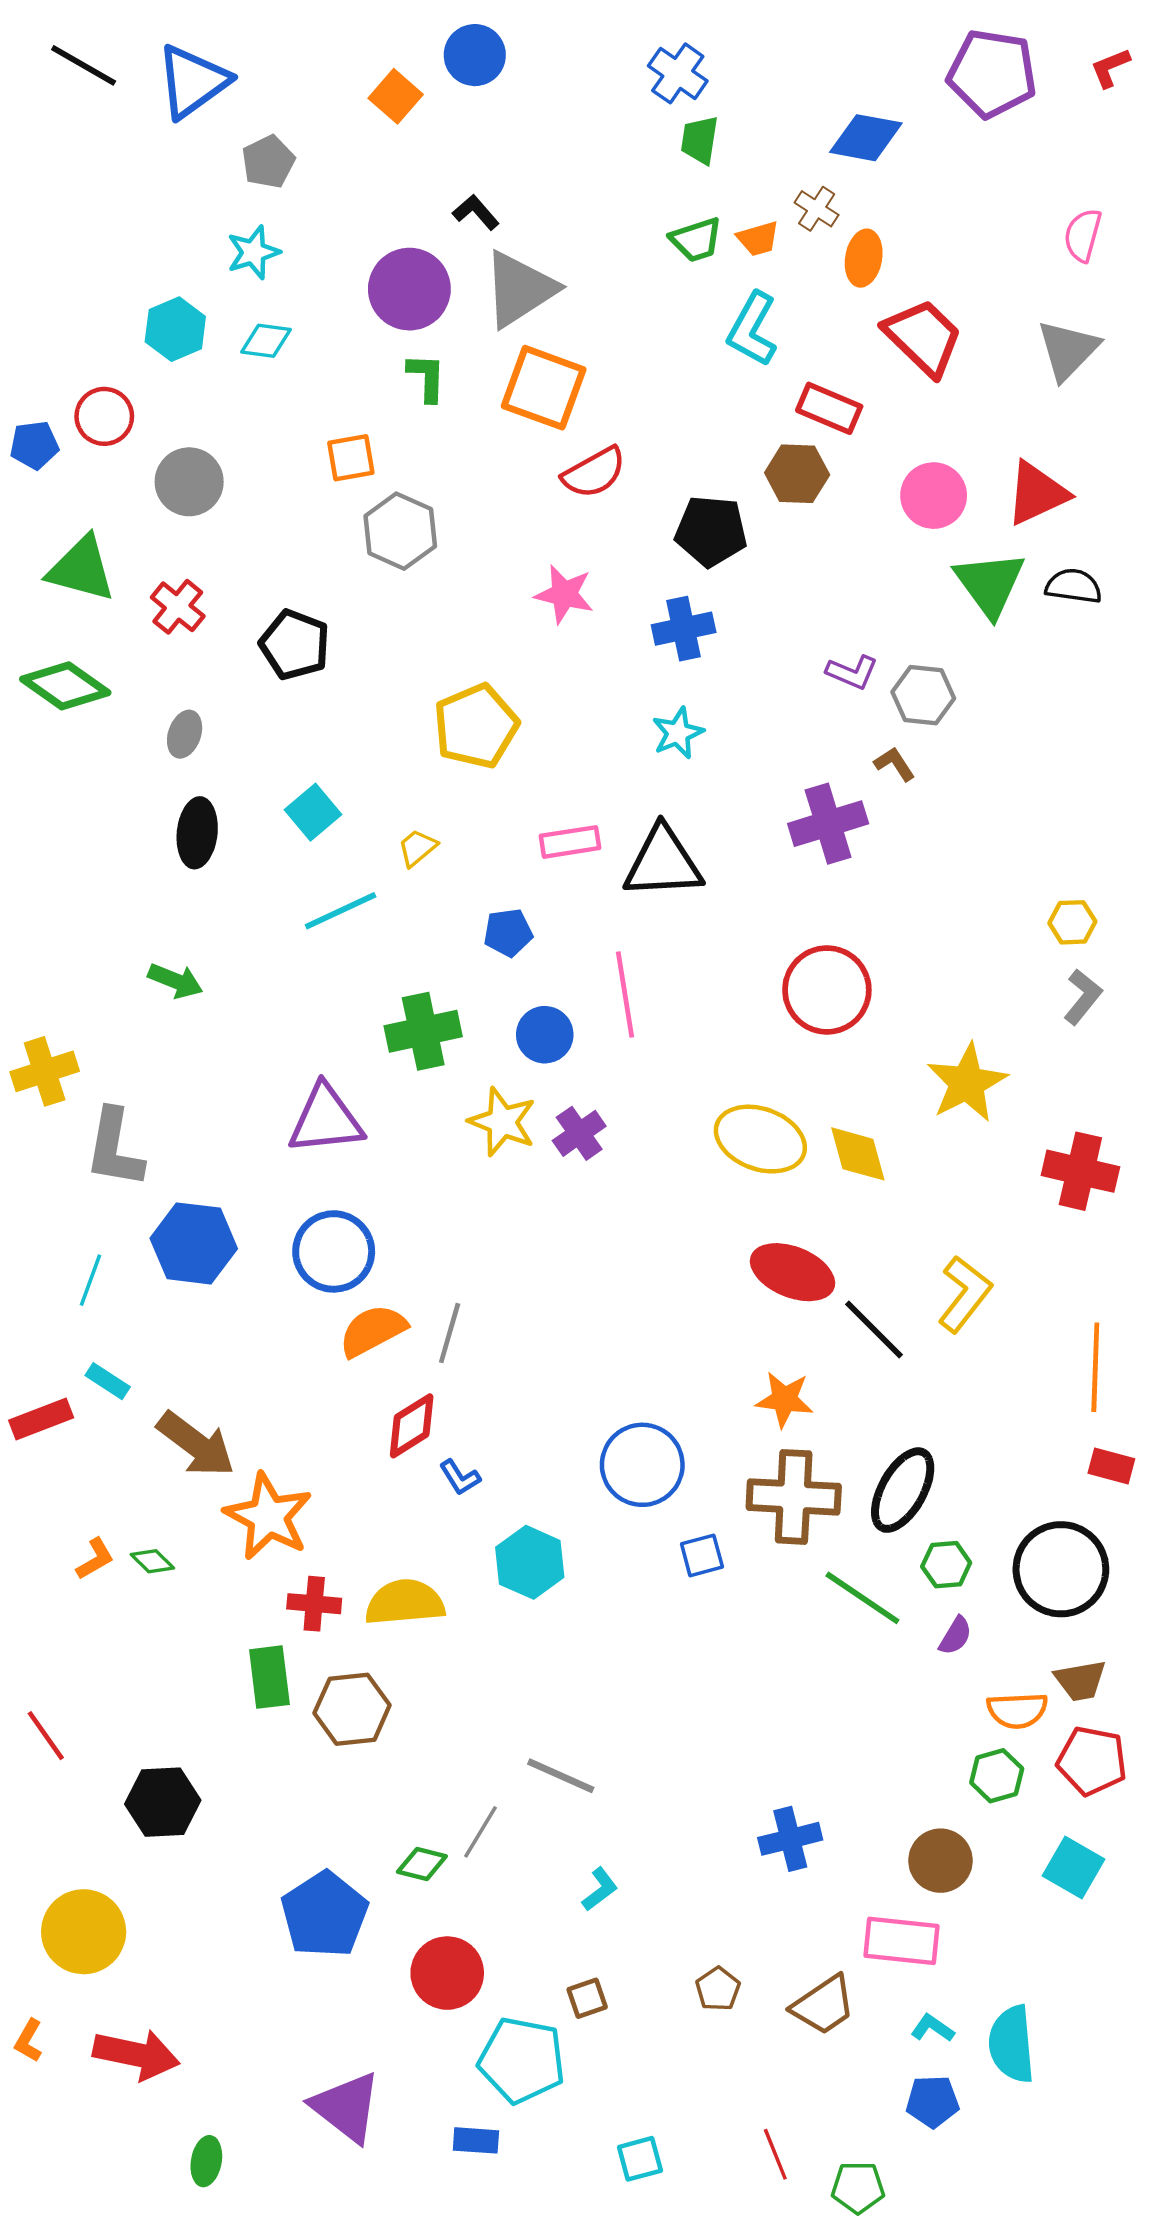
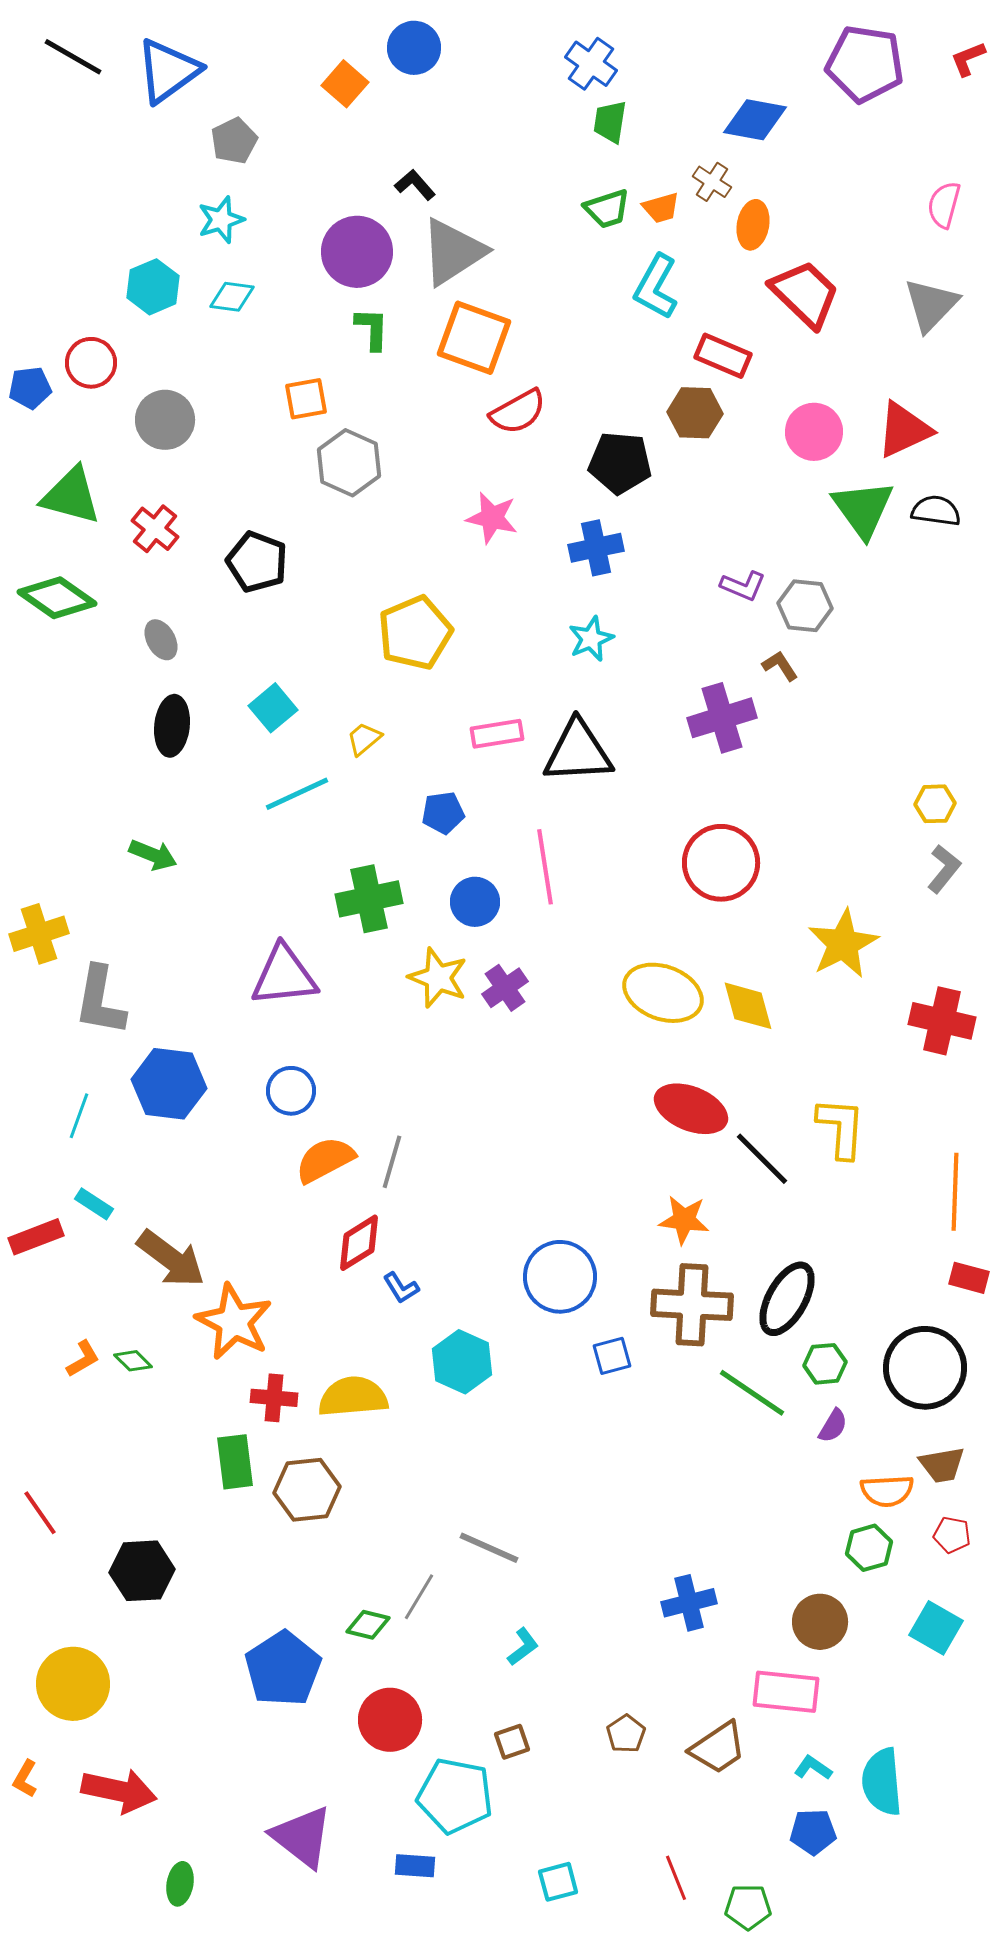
gray ellipse: (185, 734) -> (161, 640), turned -48
blue circle: (334, 1251) -> (291, 1091), size x0.7
yellow L-shape: (965, 1294) -> (841, 1128), turned -34
red pentagon: (1092, 1761) -> (952, 1535), size x0.6

